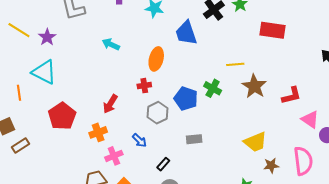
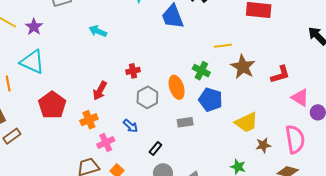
orange ellipse: (156, 59) -> (177, 87), moved, turned -30
blue pentagon: (186, 99) -> (211, 100), moved

